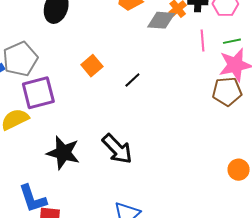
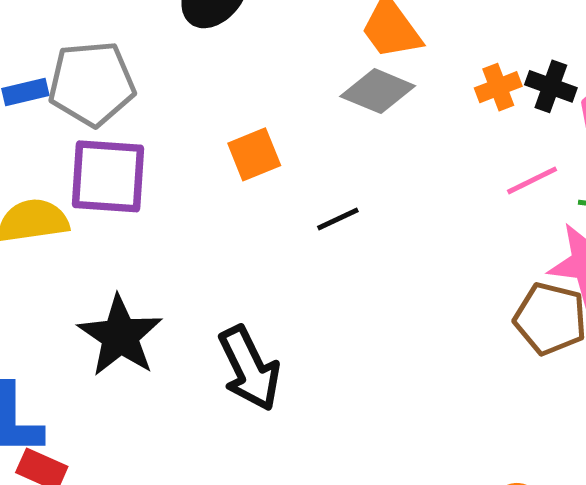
gray diamond: (161, 20) -> (378, 91), moved
pink line: (202, 40) -> (532, 180), turned 50

